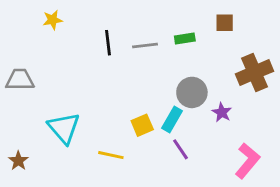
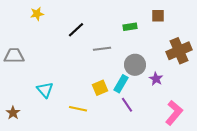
black line: (108, 43) -> (76, 30), turned 54
gray line: (145, 46) -> (102, 49), moved
cyan triangle: (64, 128) -> (45, 90), size x0.7

